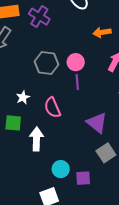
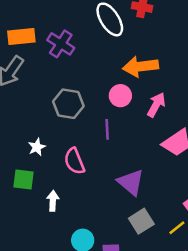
orange arrow: (102, 32) -> (141, 66), size x1.5
pink circle: (76, 62) -> (120, 96), moved
white arrow: (36, 139) -> (53, 201), size x0.7

